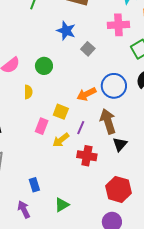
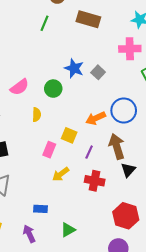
blue star: (66, 31) -> (74, 68), moved
yellow arrow: (61, 140) -> (61, 174), moved
blue rectangle: (34, 185) -> (41, 209), turned -72

